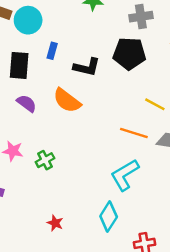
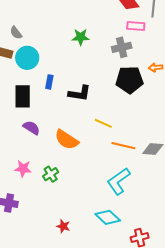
black pentagon: (129, 54) -> (130, 80), moved
orange semicircle: (67, 101) -> (67, 140), moved
yellow line: (155, 104) -> (103, 123), moved
cyan diamond: (109, 217) -> (108, 217), turned -75

